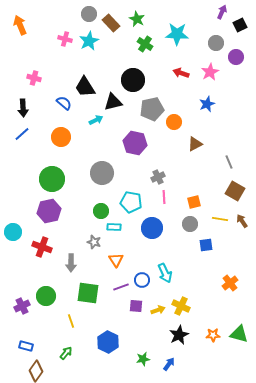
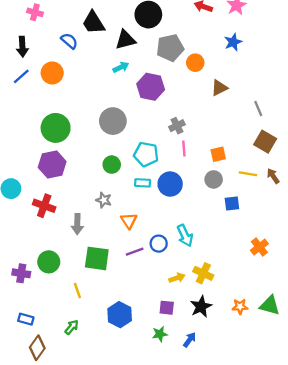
cyan arrow: (96, 120) -> (121, 67), moved
orange circle: (61, 137) -> (52, 73), moved
cyan rectangle: (114, 227) -> (143, 183), moved
purple cross: (22, 306) -> (21, 273), turned 35
purple square: (136, 306) -> (167, 308), moved

